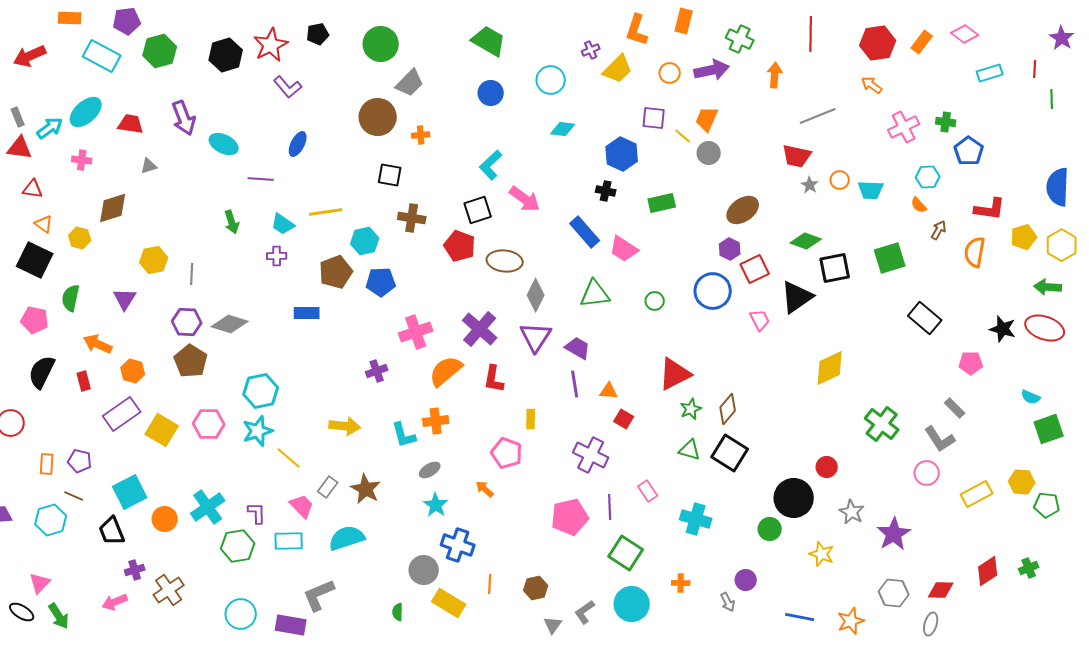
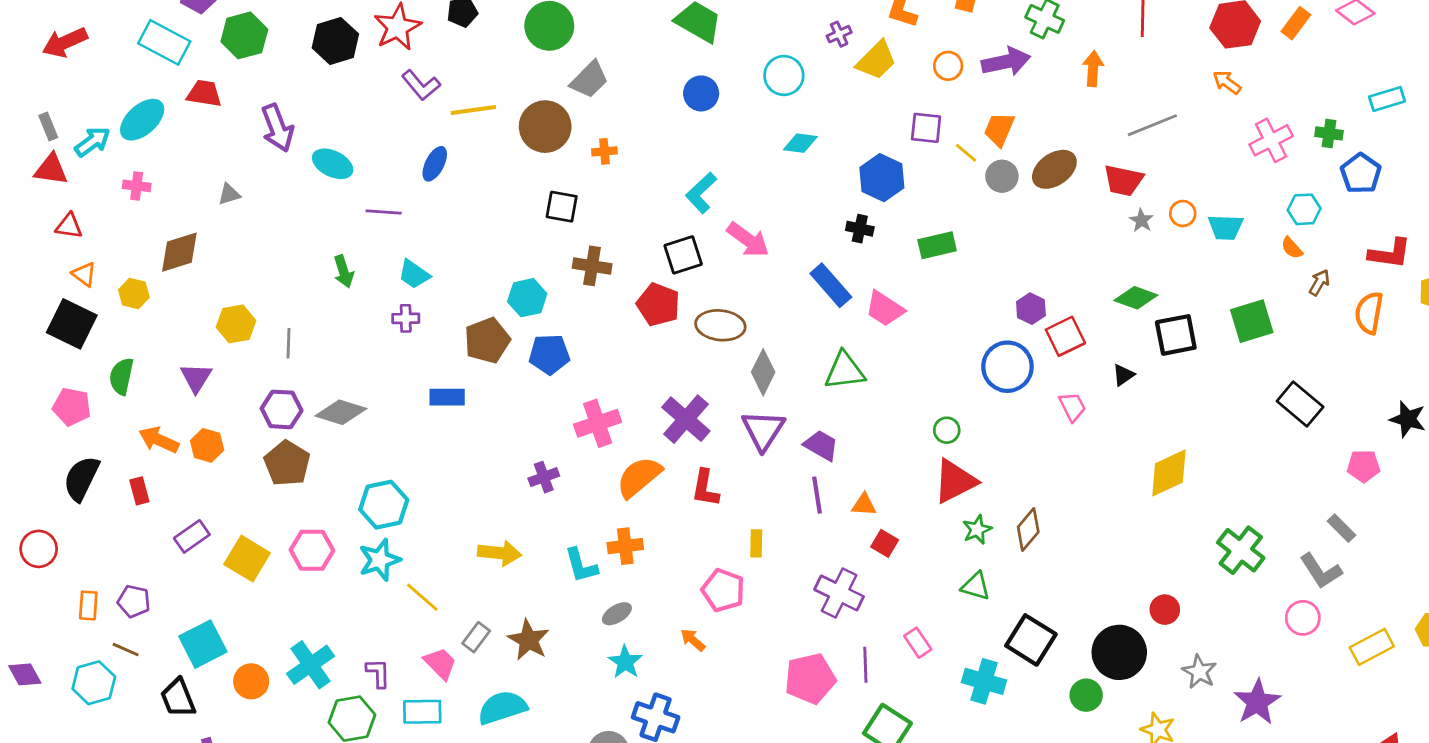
cyan rectangle: (990, 73) -> (1387, 99), moved
red trapezoid: (131, 124) -> (204, 93), moved
brown ellipse: (743, 210) -> (1054, 169), moved
yellow line: (326, 212) -> (473, 110), moved
black triangle: (797, 297) -> (1123, 375), size x0.5
green circle: (655, 301) -> (947, 430), moved
orange hexagon: (133, 371) -> (207, 445), moved
purple rectangle: (122, 414) -> (192, 536), size x0.7
black square: (730, 453) -> (1031, 640), moved

